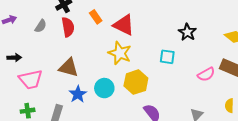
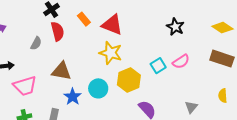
gray semicircle: (41, 26) -> (36, 43), moved
cyan square: (167, 57) -> (158, 66), moved, turned -35
pink semicircle: (206, 74) -> (181, 62), moved

